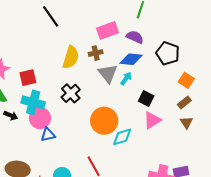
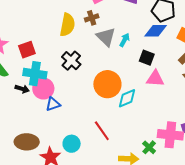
blue diamond: (131, 59) -> (156, 31), moved
black arrow: (11, 116) -> (22, 89), moved
pink triangle: (152, 120) -> (155, 78), turned 42

